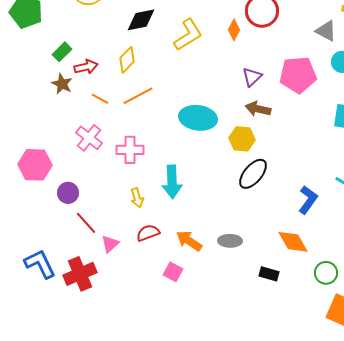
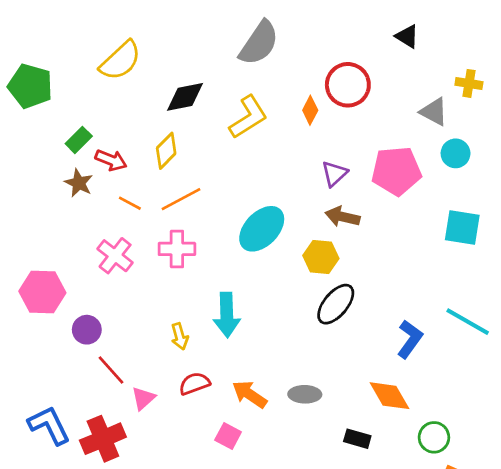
red arrow: (86, 67) -> (111, 160), turned 35
cyan ellipse: (198, 118) -> (262, 229), turned -54
pink cross: (130, 150) -> (177, 249), moved

